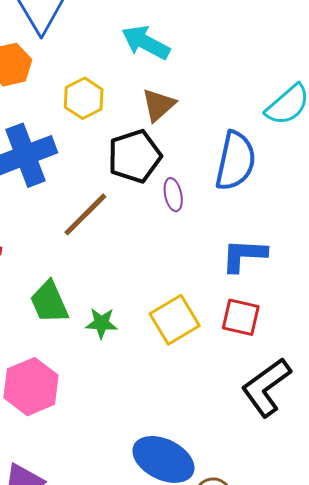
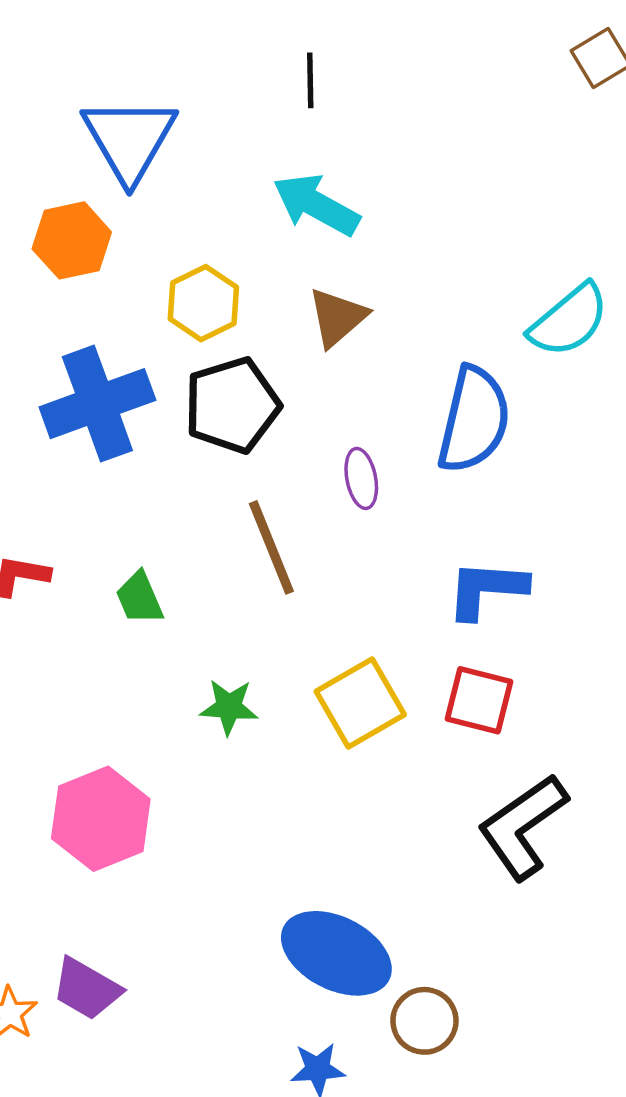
black pentagon: (135, 156) -> (232, 405), moved
brown line: (85, 214) -> (271, 547), moved, turned -68
green trapezoid: (49, 302) -> (139, 598), moved, size x0.7

